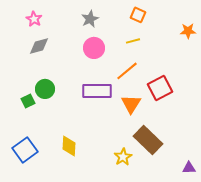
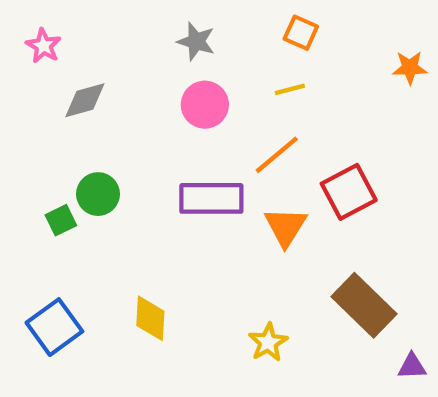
pink star: (34, 19) -> (43, 46), moved
gray star: (90, 19) -> (196, 41), turned -30
brown rectangle: (148, 140) -> (364, 305), moved

